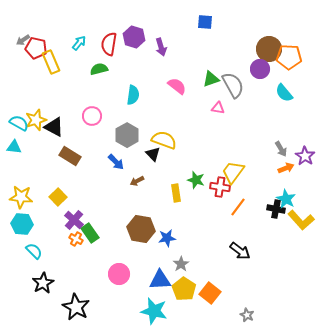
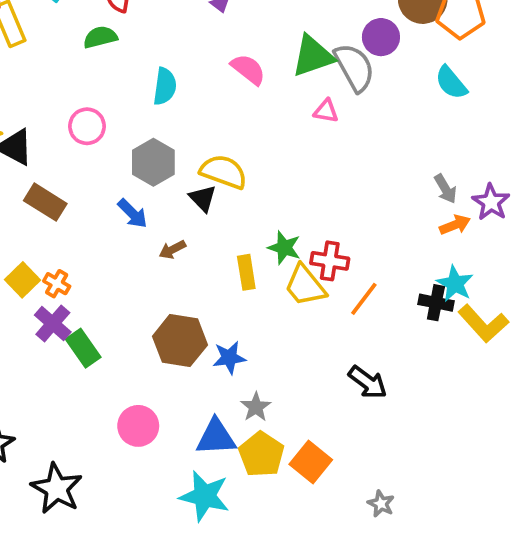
purple circle: (260, 69) -> (381, 37), moved
green triangle: (211, 79) -> (313, 56), size x1.4
yellow trapezoid: (233, 172) -> (305, 286), moved, turned -75
orange cross: (76, 239) -> (57, 284), moved

